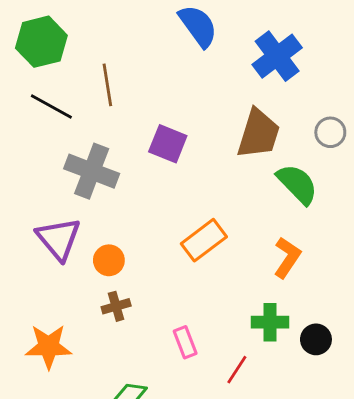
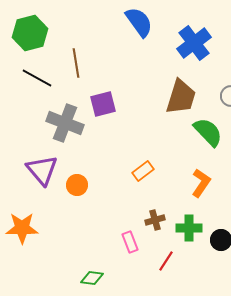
purple square: (168, 144) -> (103, 104), moved, turned -36
orange rectangle: (204, 240) -> (143, 171), size x0.7
brown cross: (116, 306) -> (155, 220), moved
orange star: (48, 347) -> (22, 228), moved

